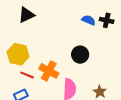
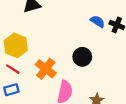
red line: (27, 75) -> (13, 69), moved

